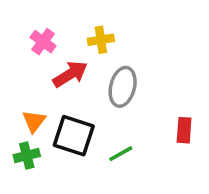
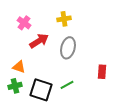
yellow cross: (101, 40) -> (64, 19), moved
orange triangle: (34, 121) -> (19, 67), turned -48
black square: (74, 136) -> (41, 90), moved

